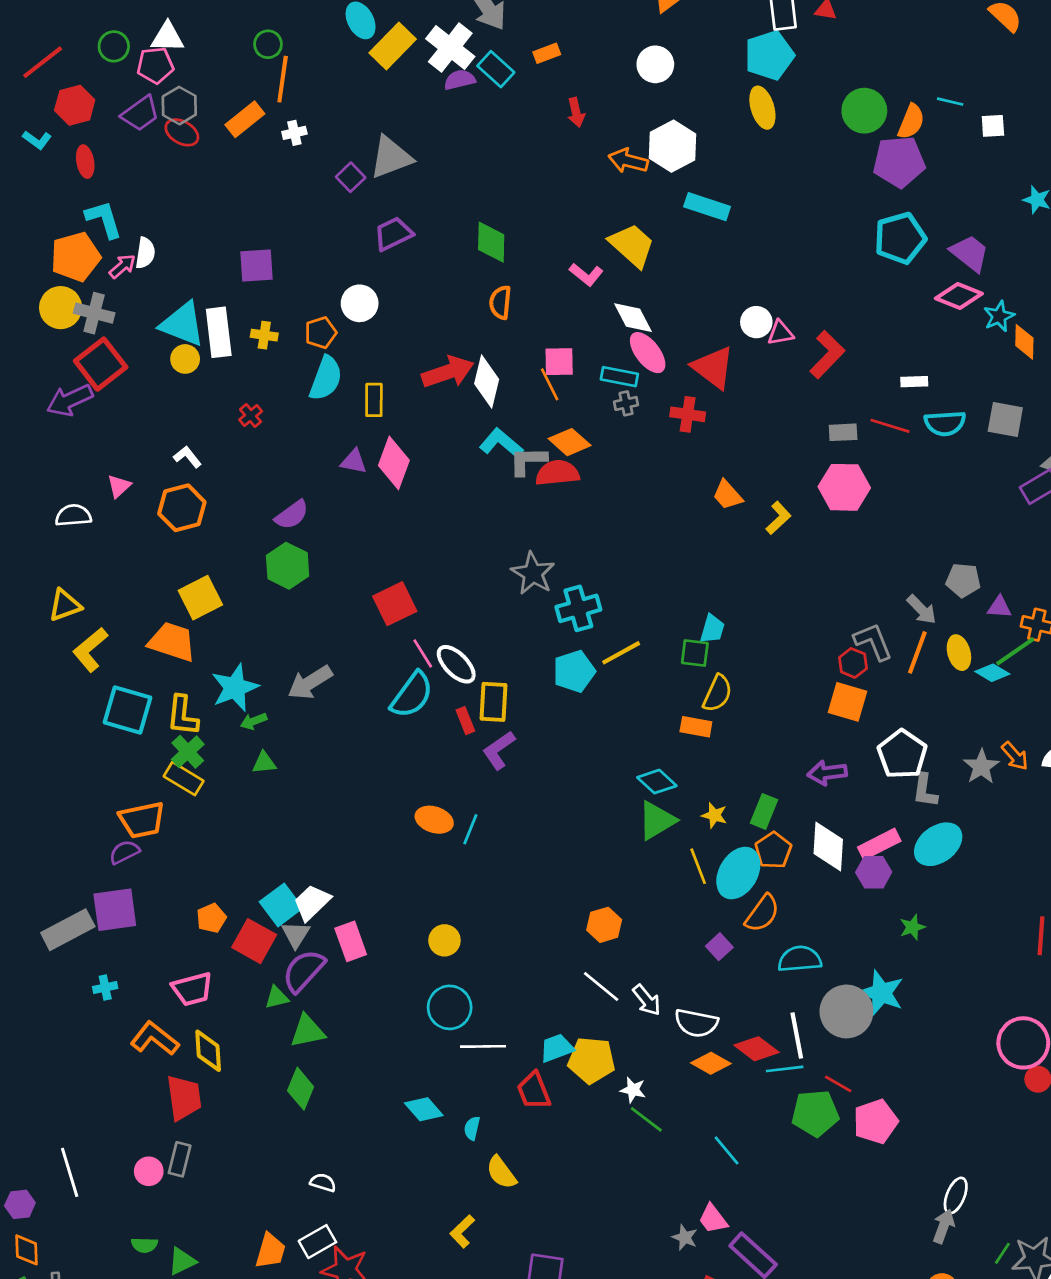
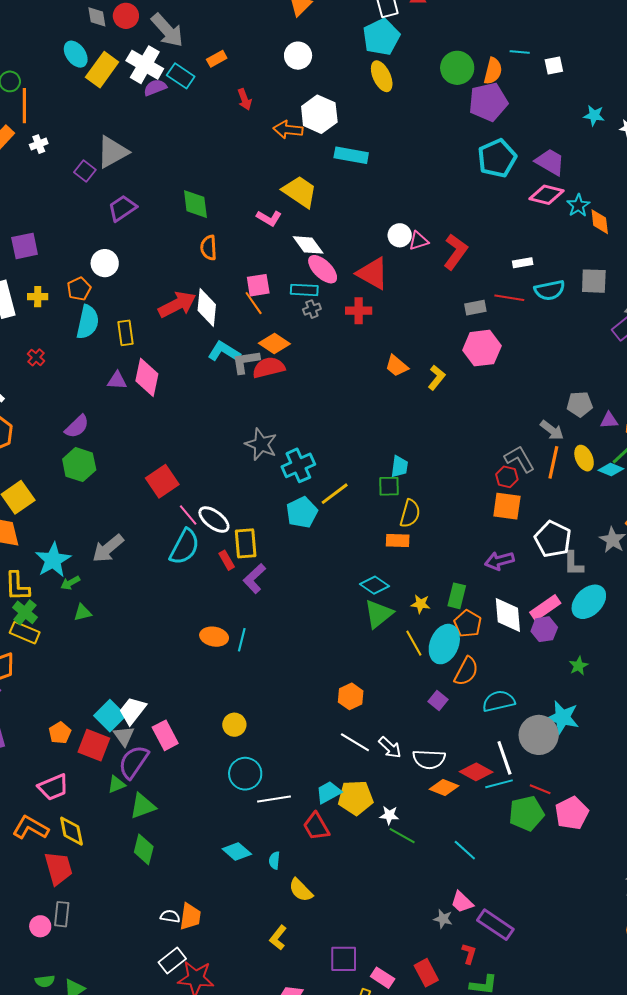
orange trapezoid: (270, 1251) -> (190, 917), moved

